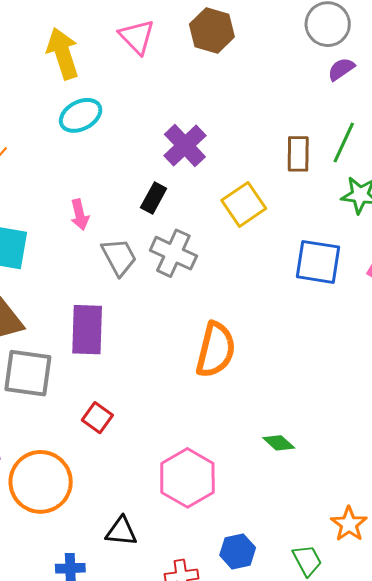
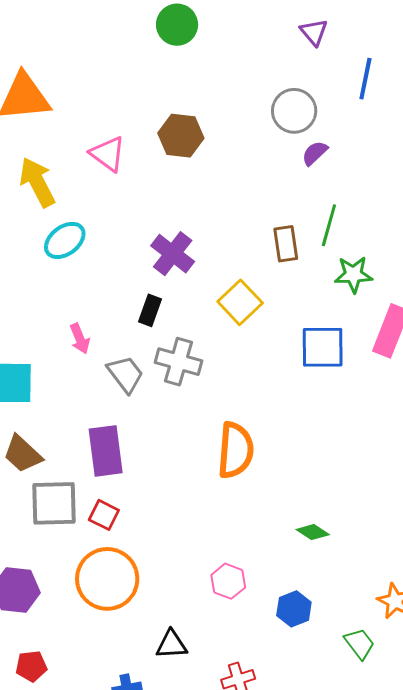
red square: (97, 418) -> (104, 515), moved
pink hexagon: (187, 478) -> (228, 581), size x0.6
orange circle: (41, 482) -> (107, 579), moved
blue hexagon: (238, 551) -> (294, 609), moved

